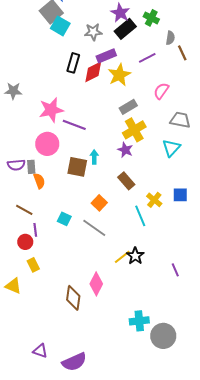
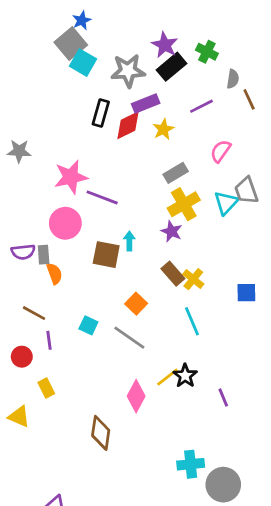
gray star: (93, 32) -> (128, 71), size x1.4
yellow star: (119, 75) -> (163, 129), size x0.7
gray trapezoid: (180, 120) -> (246, 191), turned -120
cyan triangle: (171, 148) -> (226, 203), moved
yellow cross: (154, 200) -> (193, 279), moved
red circle: (25, 242) -> (22, 357), moved
purple line: (175, 270) -> (223, 398), moved
pink diamond: (96, 284) -> (136, 396), moved

